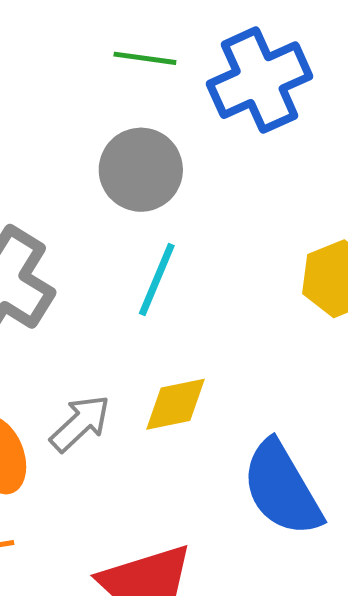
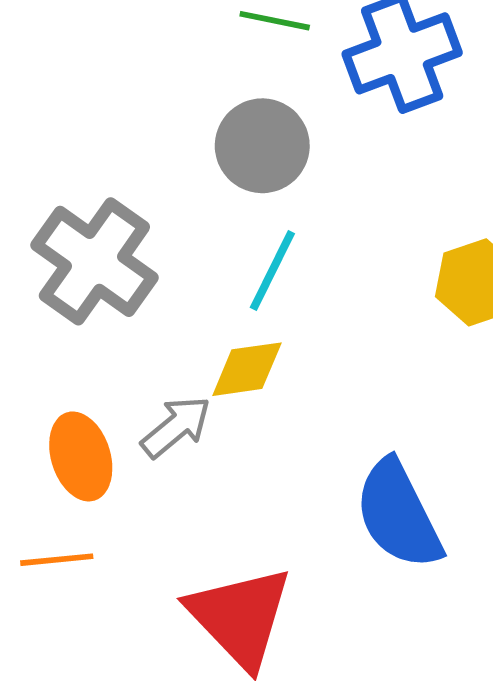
yellow diamond: (175, 404) -> (247, 369), moved

